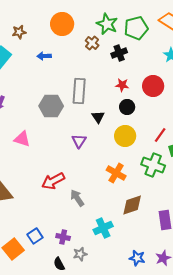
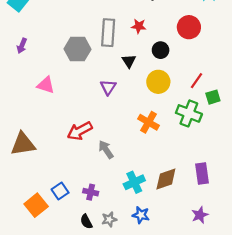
red star: (122, 85) -> (139, 26), moved
brown diamond: (132, 205) -> (166, 179), moved
gray star: (80, 254) -> (109, 219), moved
blue star: (137, 258) -> (141, 215), moved

